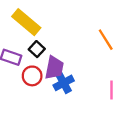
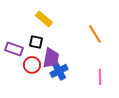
yellow rectangle: (26, 22) -> (44, 19), moved, size x0.7
black square: (37, 49) -> (36, 42), turned -32

